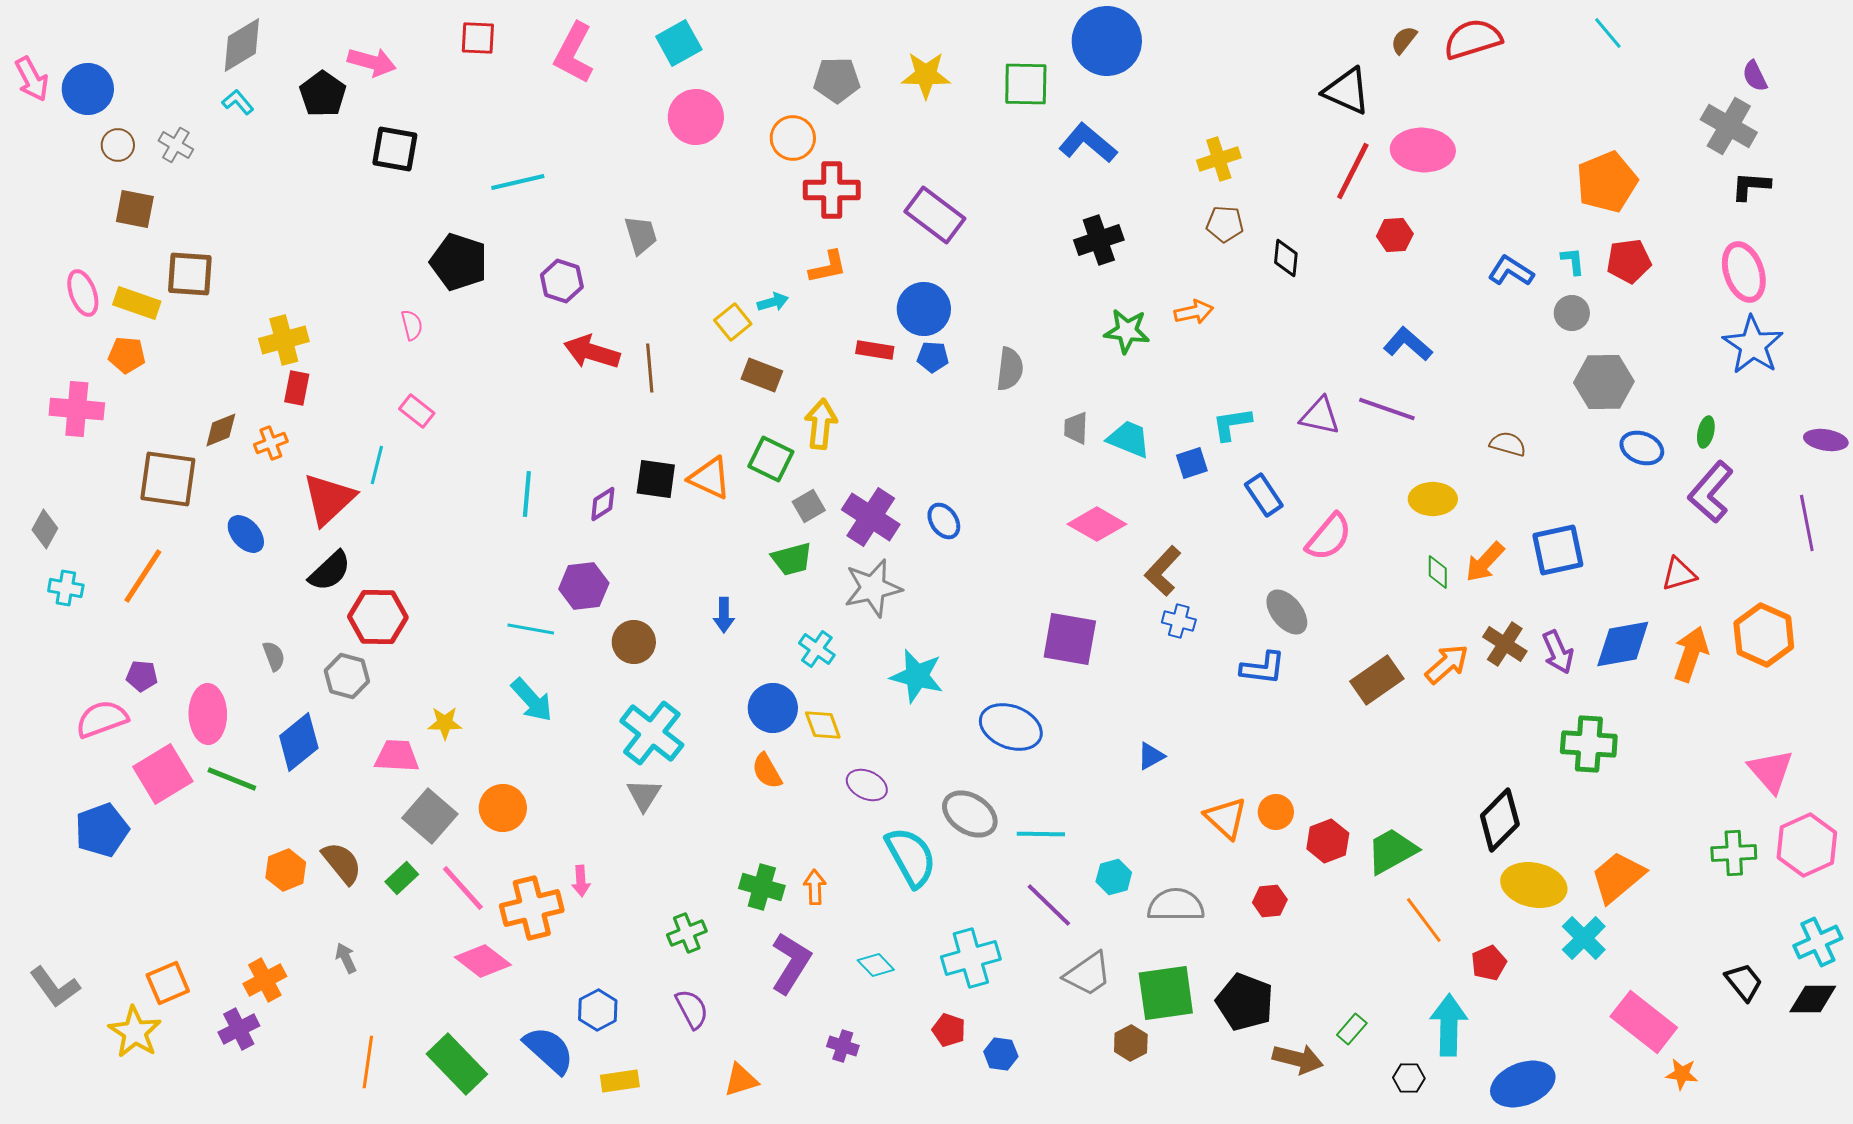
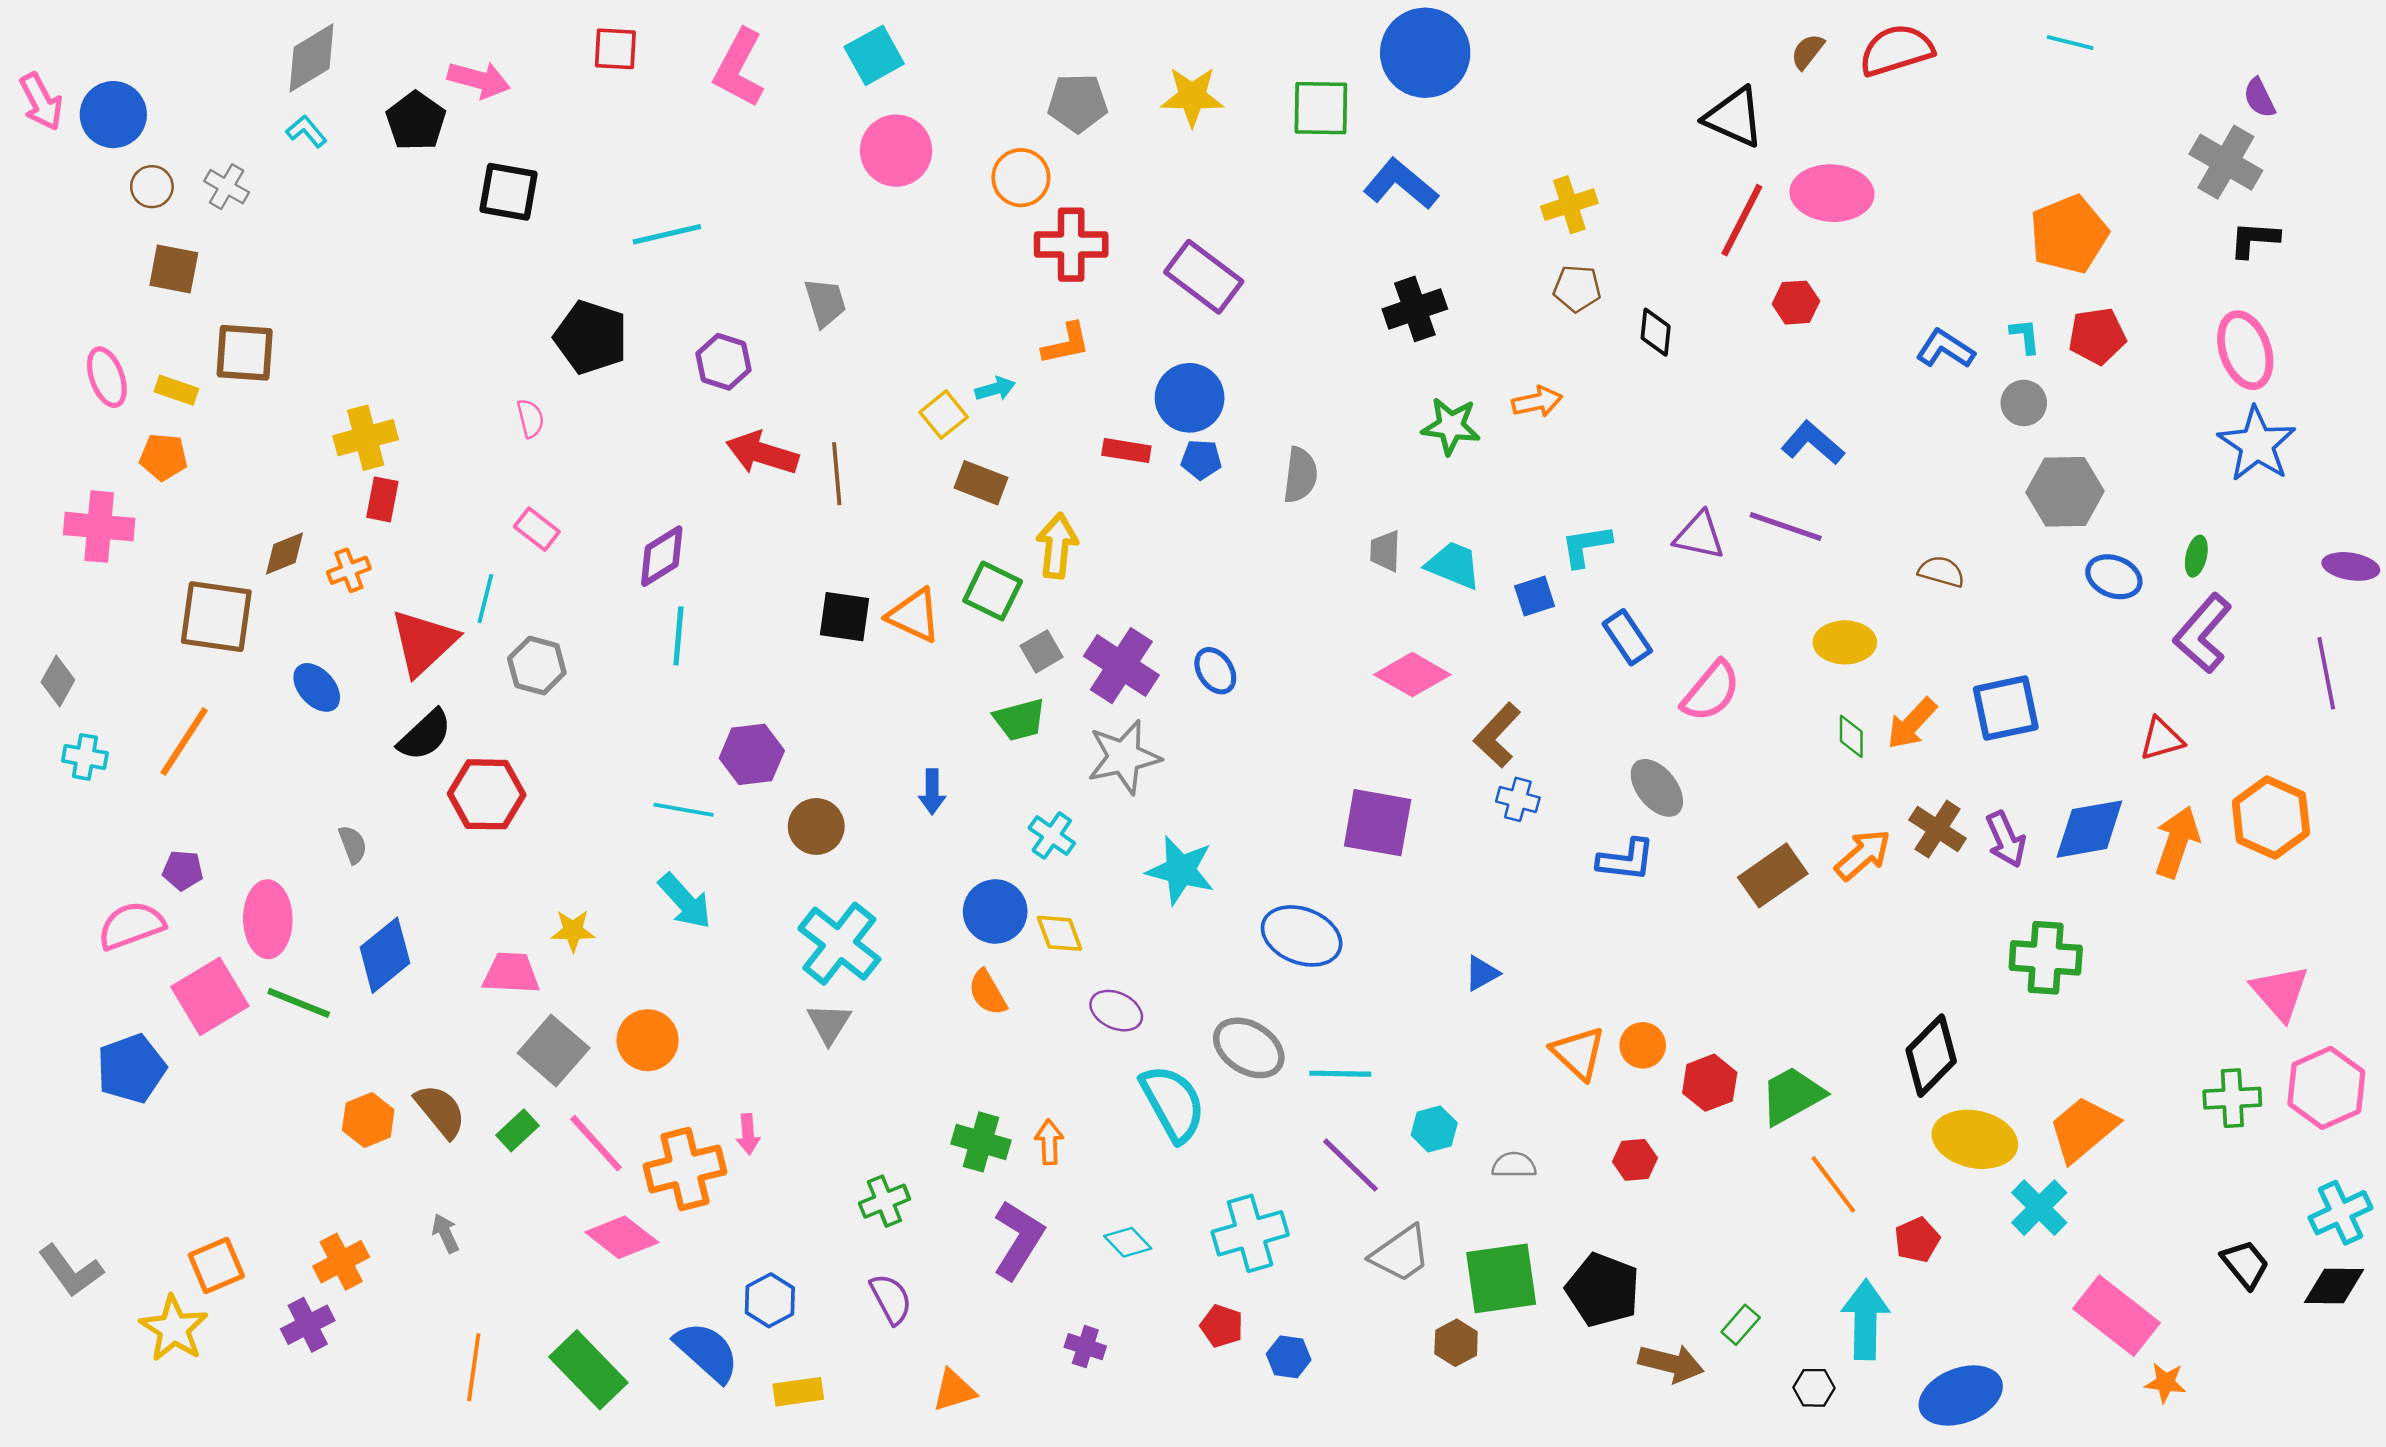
cyan line: (1608, 33) -> (2070, 42), turned -36
yellow rectangle: (137, 303) -> (176, 390), size x0.7
purple diamond: (603, 504) -> (662, 556), moved, size x1.4
gray hexagon: (347, 676) -> (537, 666), moved
gray semicircle: (1176, 905) -> (1514, 1165), size x0.6

